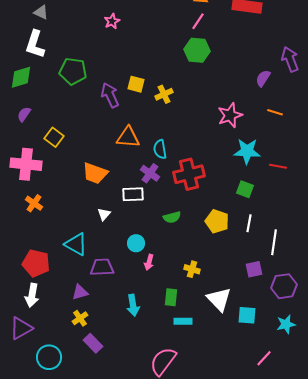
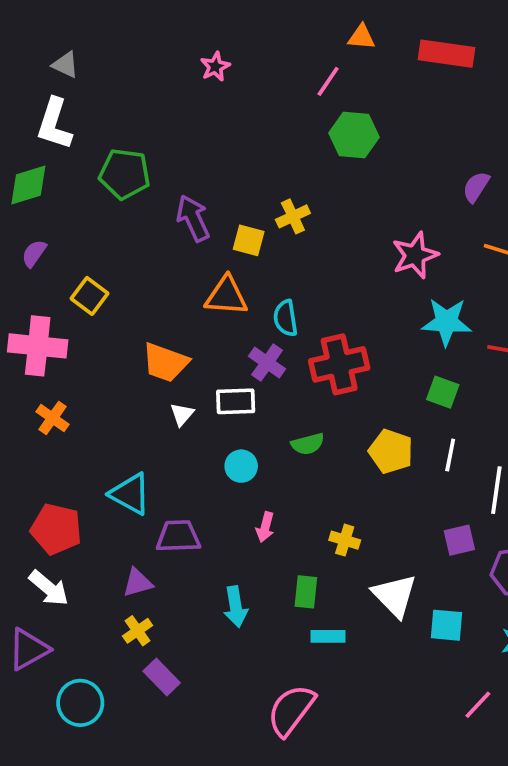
pink star: (112, 21) -> (215, 67), moved
pink line: (198, 21) -> (328, 81), moved
yellow square: (136, 84) -> (249, 240), moved
white triangle: (104, 214) -> (182, 414), moved
cyan circle: (136, 243) -> (241, 466), moved
white arrow: (32, 295) -> (49, 588), turned -60

